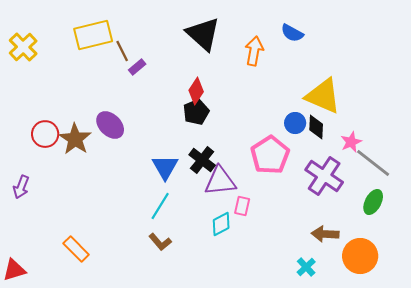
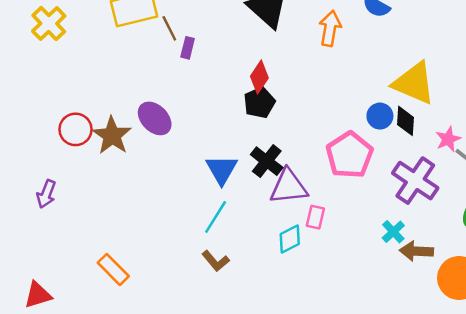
purple rectangle: (137, 67) -> (188, 48), turned -36
cyan cross: (306, 267) -> (393, 232), moved

